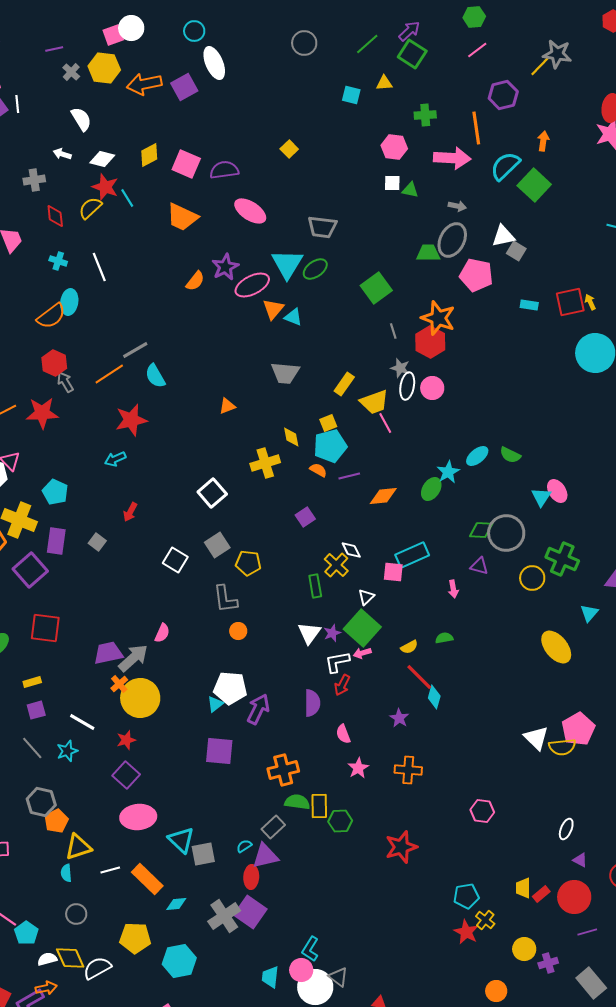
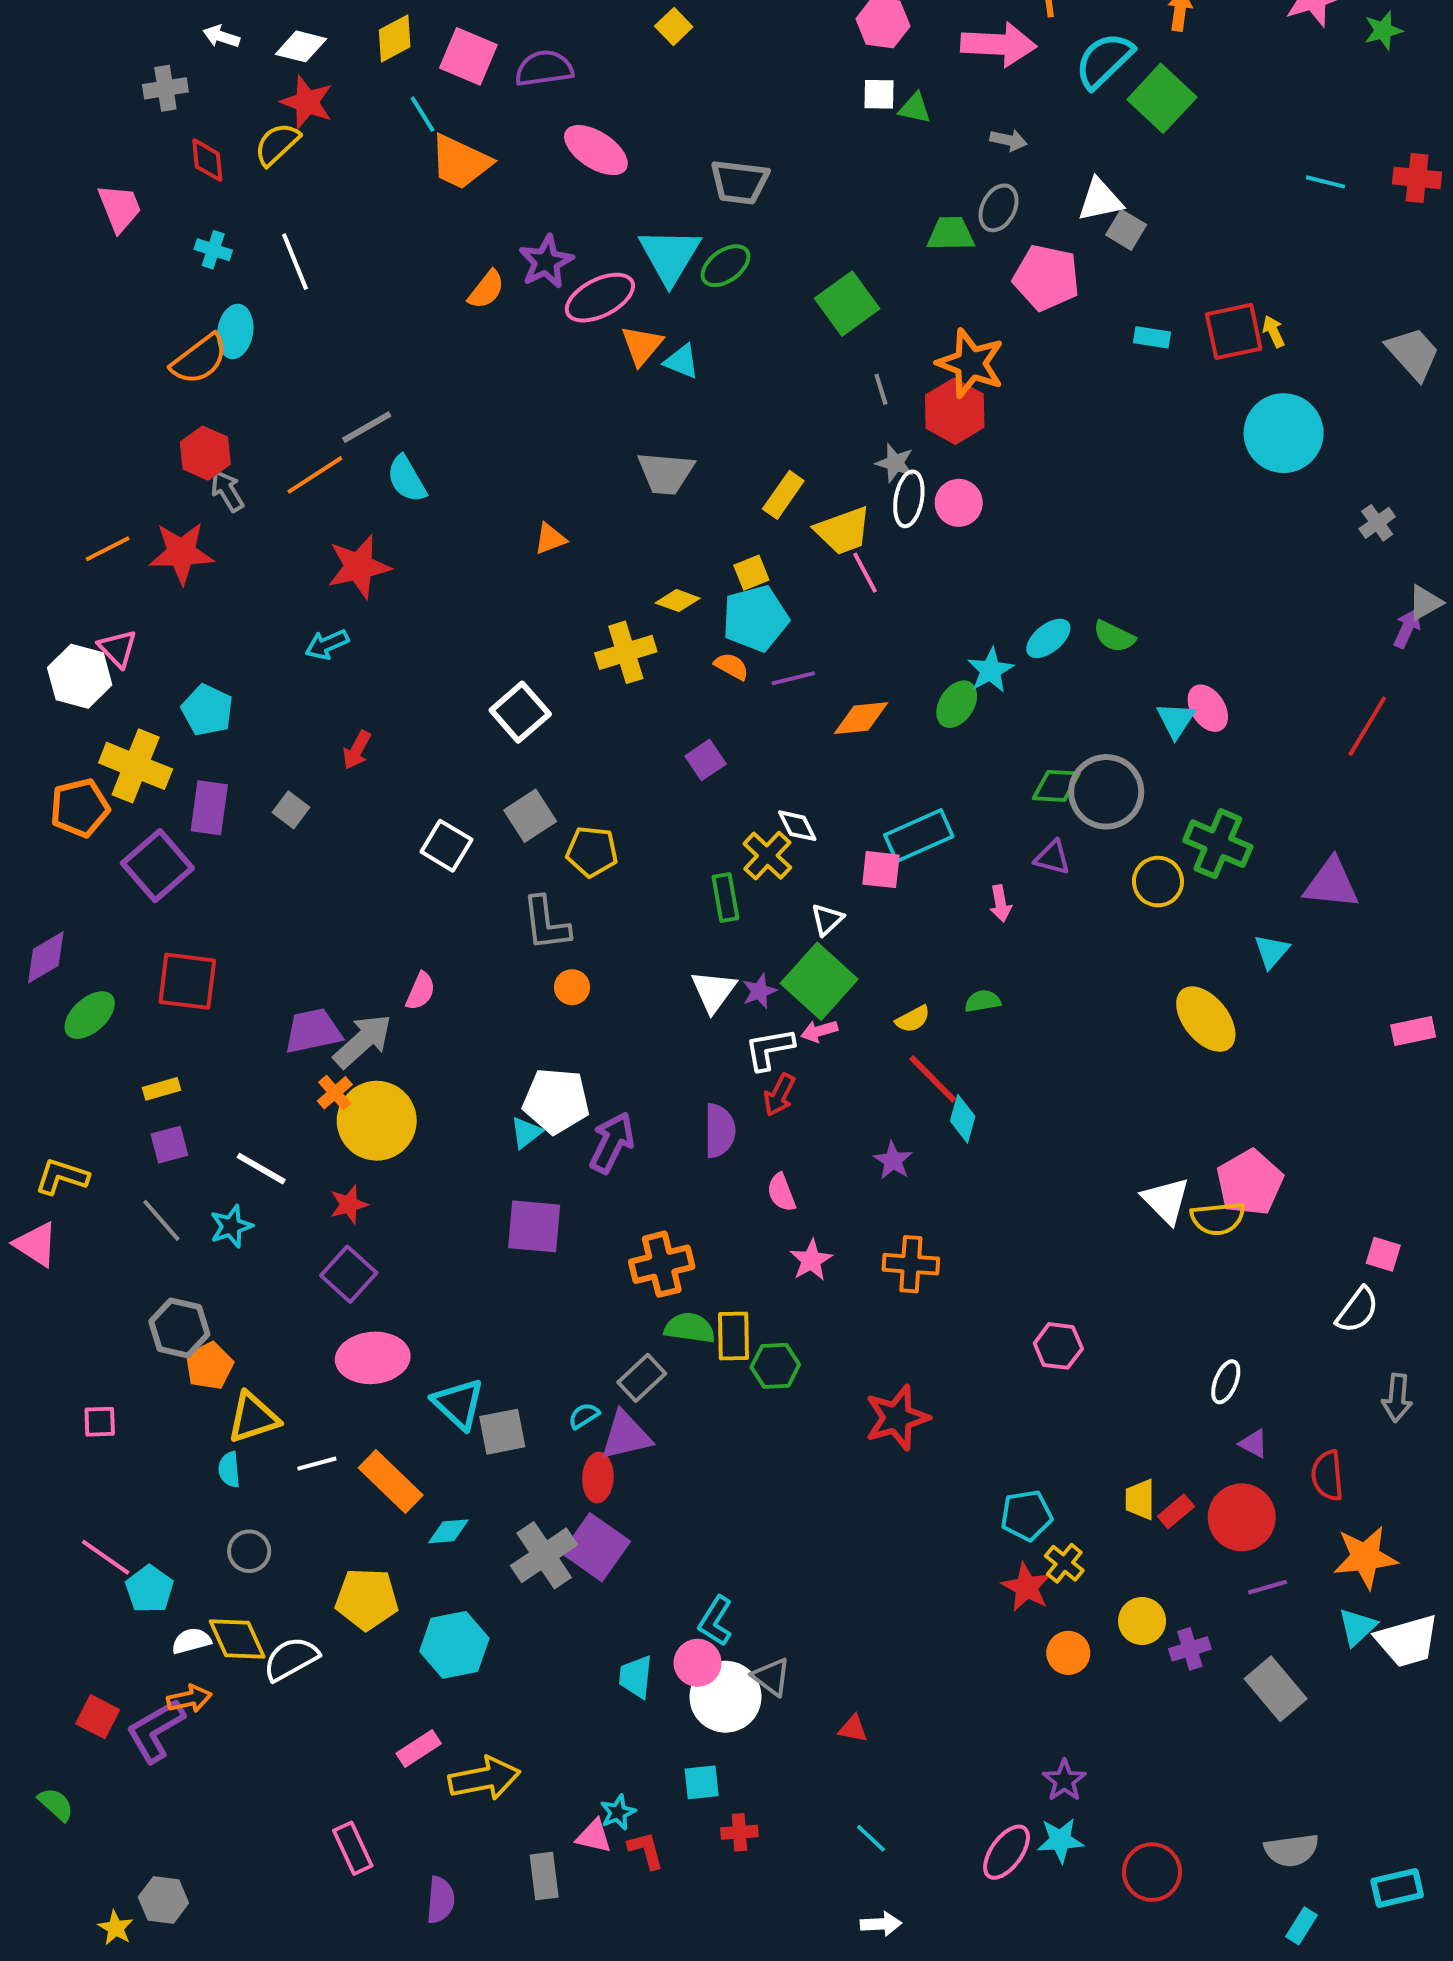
cyan line: (127, 198) -> (423, 114), moved
gray ellipse: (452, 240) -> (999, 208), size x0.7
yellow diamond: (291, 437) -> (678, 601), turned -60
orange circle: (496, 991) -> (1068, 1653), moved

